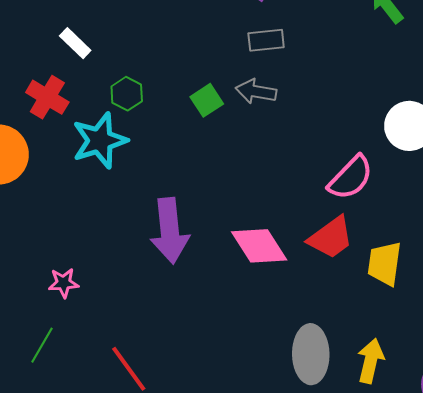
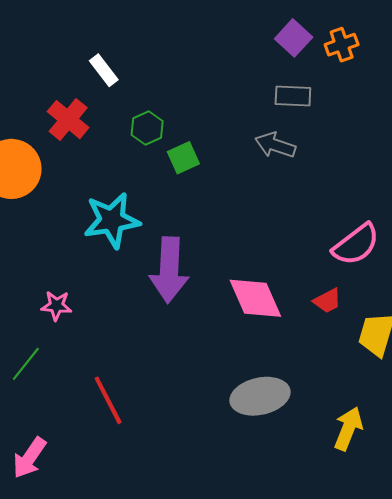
green square: (207, 100) -> (183, 158), moved
cyan star: (100, 141) -> (112, 220), moved
red trapezoid: (331, 238) -> (327, 301), size x0.6
gray ellipse: (311, 354) -> (260, 396), moved, turned 70

